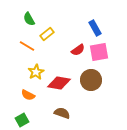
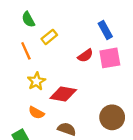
orange line: (27, 46) -> (26, 51), turned 35
brown circle: (91, 80) -> (112, 117), moved
orange semicircle: (28, 95) -> (36, 113), moved

